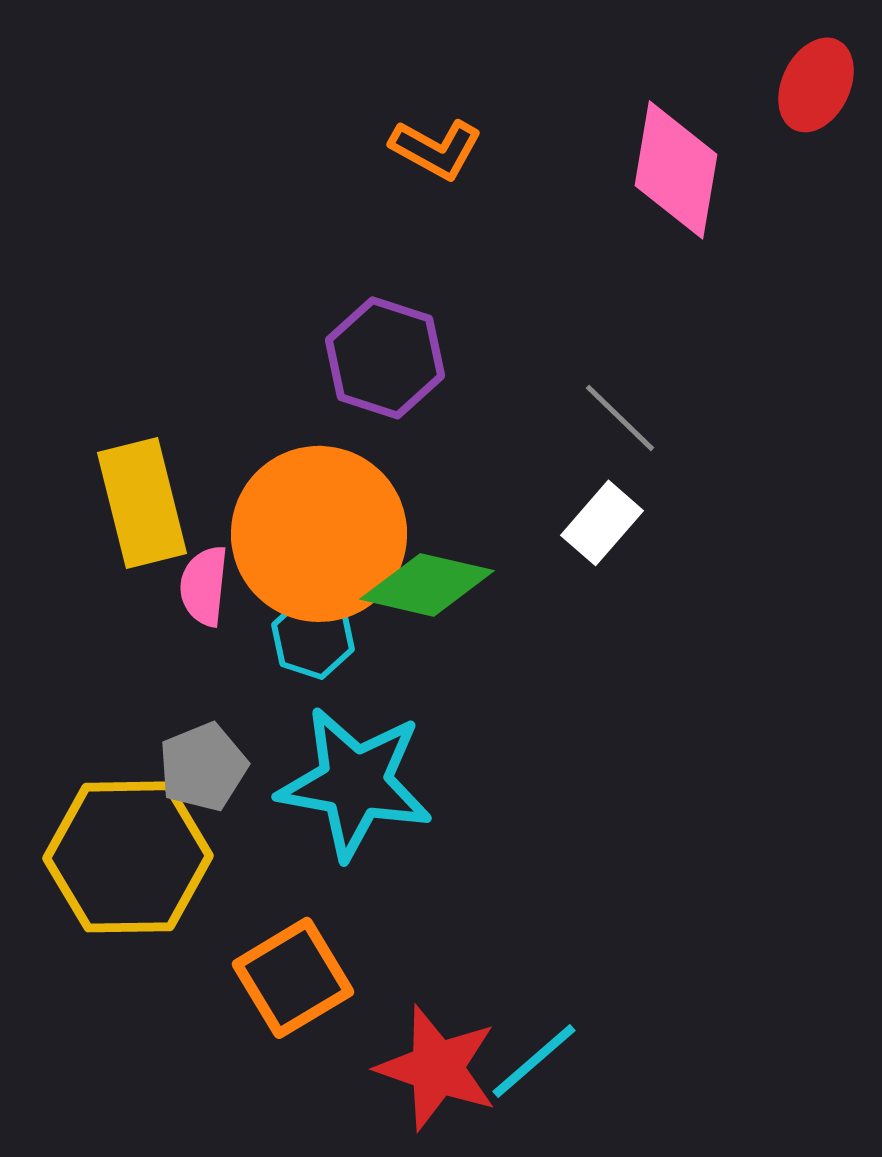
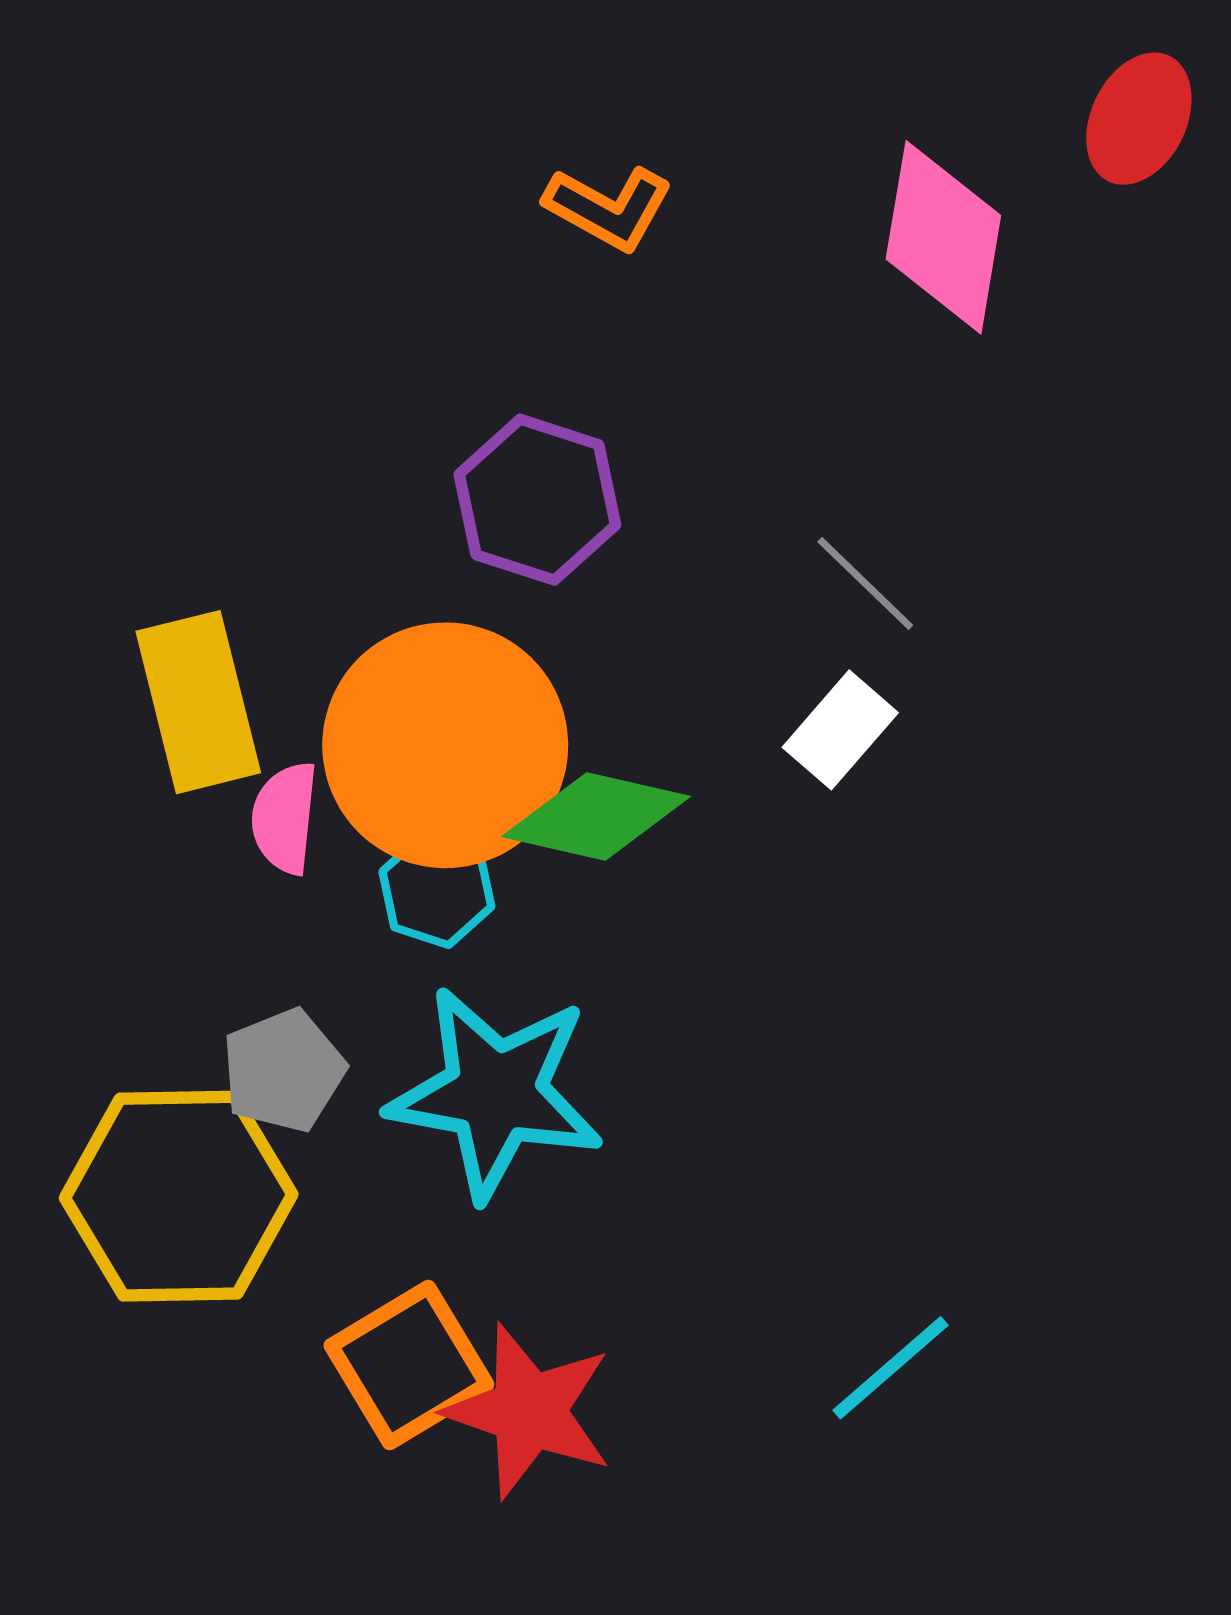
cyan line: (534, 1061) -> (890, 1368), moved
red star: (437, 1068) -> (529, 1411), moved

